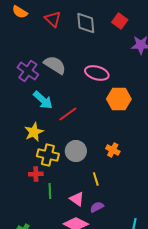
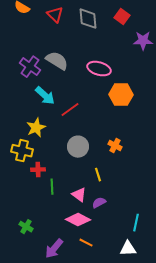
yellow cross: (48, 155) -> (22, 151), moved

